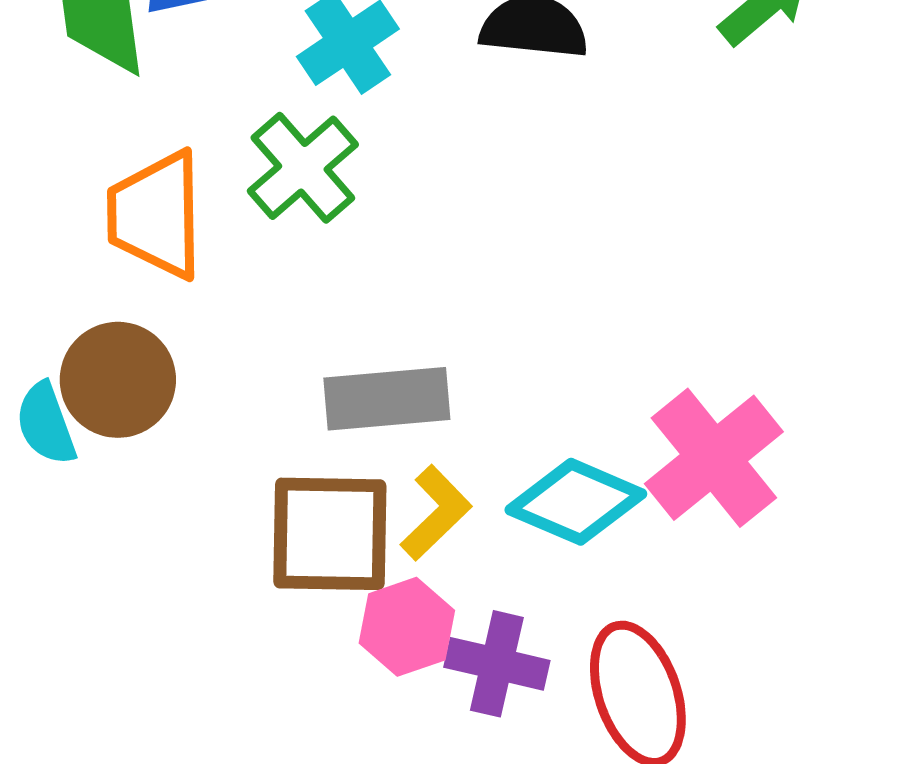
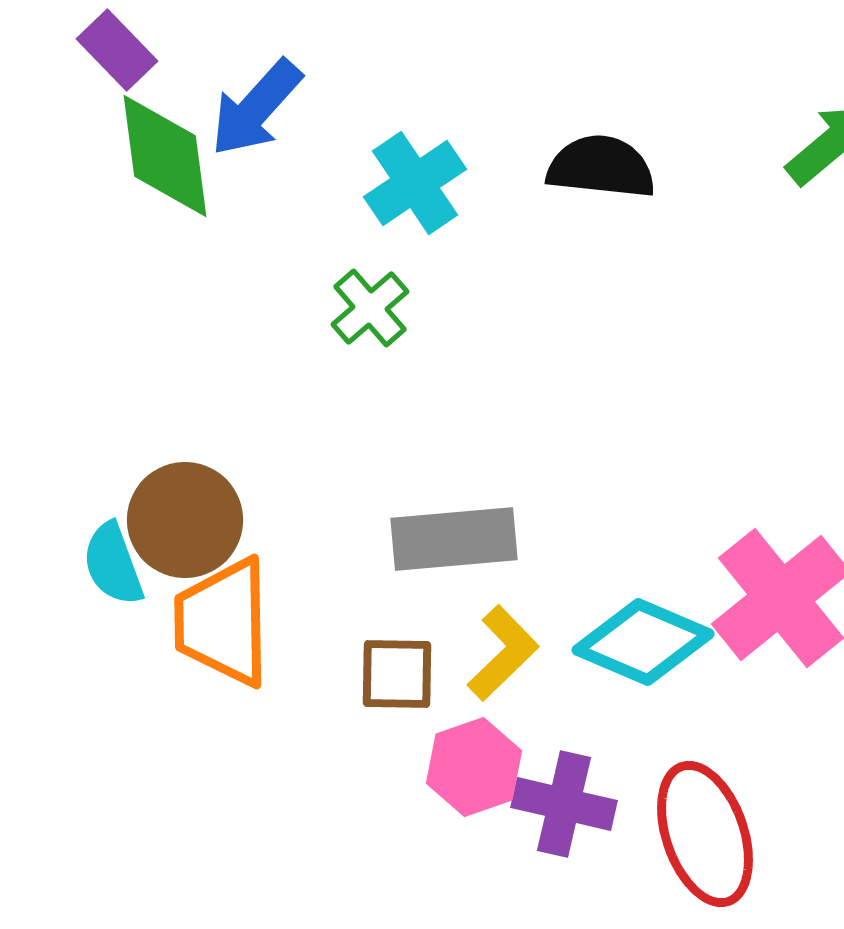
green cross: (303, 168) -> (370, 308), size x0.7
orange trapezoid: (156, 215) -> (223, 622), moved
brown square: (330, 534) -> (397, 674), size x0.6

